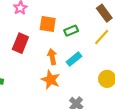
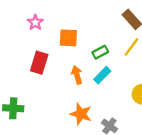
green rectangle: (71, 31) -> (100, 52), moved
orange star: (51, 80) -> (81, 114), moved

